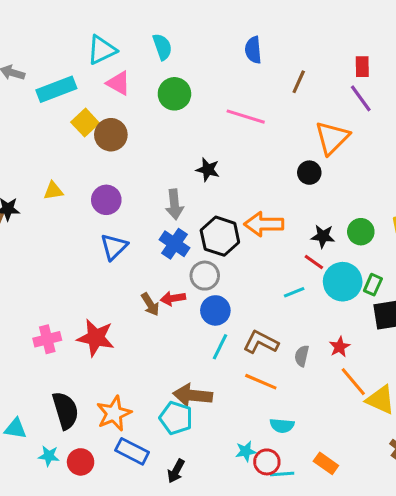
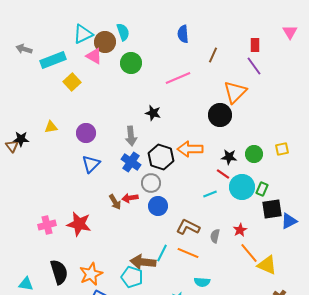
pink line: (246, 117) -> (178, 78), turned -40
brown circle: (111, 135) -> (105, 42), moved
black circle: (309, 173) -> (220, 115), size x1.5
cyan line: (220, 347) -> (162, 253), moved

